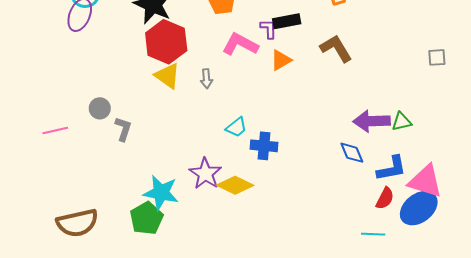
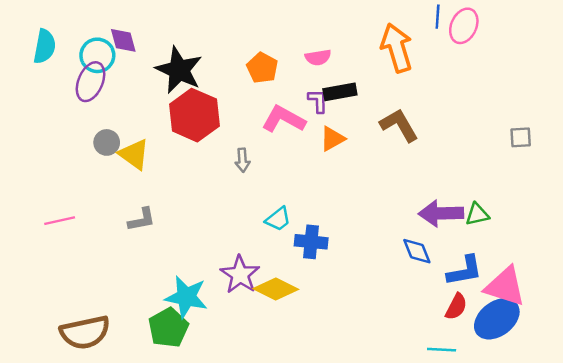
yellow triangle: (167, 76) -> (134, 154), moved
gray circle: (100, 108) -> (107, 142), moved
gray L-shape: (123, 129) -> (142, 220), turned 60

